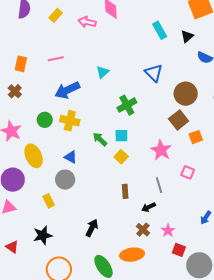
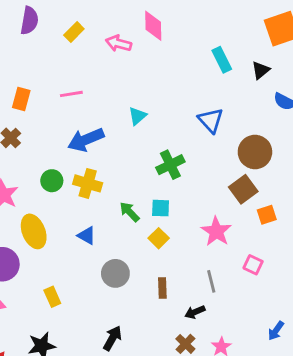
gray circle: (65, 180) -> (115, 273), moved

